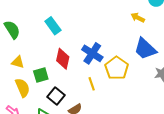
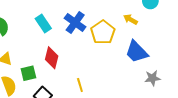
blue cross: (92, 53) -> (75, 23), moved
yellow pentagon: (117, 68) -> (103, 32), moved

